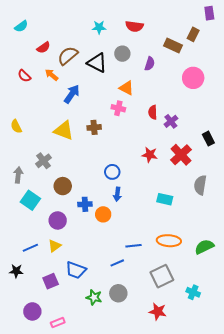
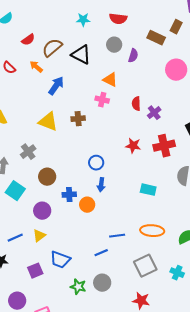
gray circle: (122, 54) -> (114, 45), moved
red cross: (181, 155) -> (164, 146), turned 30
cyan cross: (193, 292) -> (177, 273), moved

